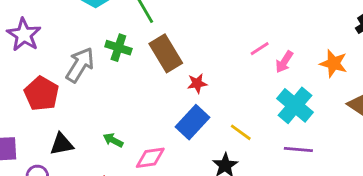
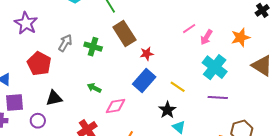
green cross: (118, 48) -> (93, 47), moved
orange star: (334, 63) -> (241, 37), turned -30
gray arrow: (80, 65) -> (65, 43), size x0.7
green arrow: (113, 140) -> (94, 88), moved

